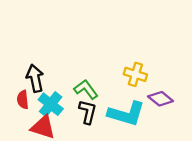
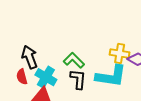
yellow cross: (135, 74) -> (120, 53), moved

